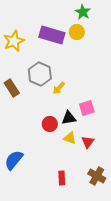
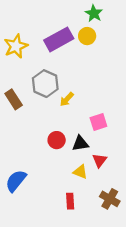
purple rectangle: (52, 35) -> (59, 39), turned -45
black triangle: (69, 118) -> (80, 143), moved
yellow triangle: (70, 138) -> (80, 172), moved

